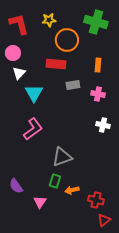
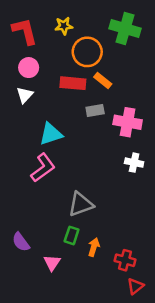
pink circle: (13, 53) -> (29, 68), moved
orange rectangle: (98, 65) -> (103, 81), moved, turned -56
cyan triangle: (34, 93) -> (51, 134), moved, turned 42
pink cross: (98, 94) -> (128, 122), size x1.5
orange arrow: (72, 190) -> (94, 247), turned 120

